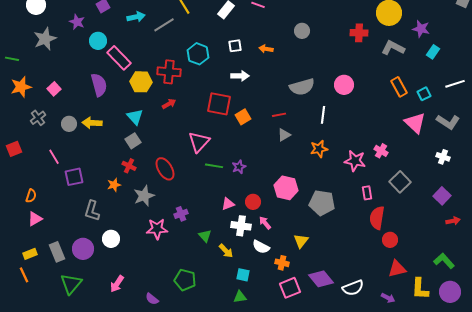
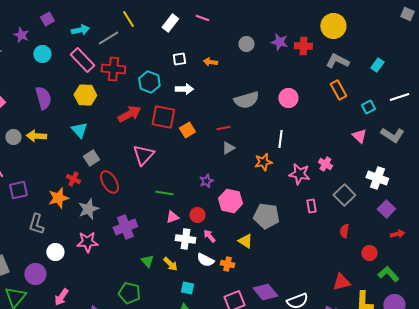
purple star: (421, 29) -> (279, 42), moved
cyan hexagon: (198, 54) -> (149, 82), moved
pink rectangle: (119, 58) -> (82, 60), moved
red cross: (169, 72) -> (113, 69), moved
orange rectangle: (399, 87) -> (338, 90), moved
red arrow: (169, 104) -> (129, 114), moved, size x1.6
white line: (323, 115) -> (280, 139), moved
pink triangle: (415, 123) -> (359, 136), size x0.7
gray square: (133, 141) -> (91, 158), moved
white cross: (443, 157) -> (377, 178), moved, size x1.5
green line: (214, 166) -> (164, 193), moved
purple star: (239, 167) -> (206, 181), moved
orange star: (114, 185) -> (58, 198), size x1.5
purple cross: (181, 214) -> (125, 227), size x1.6
red semicircle: (377, 218) -> (344, 231), moved, size x0.6
pink star: (157, 229) -> (87, 242), moved
green triangle: (205, 236) -> (147, 261), moved
red circle: (390, 240) -> (369, 253), moved
yellow triangle: (301, 241) -> (245, 241), moved, turned -35
purple circle: (83, 249) -> (35, 274), moved
orange cross: (282, 263) -> (227, 264), moved

